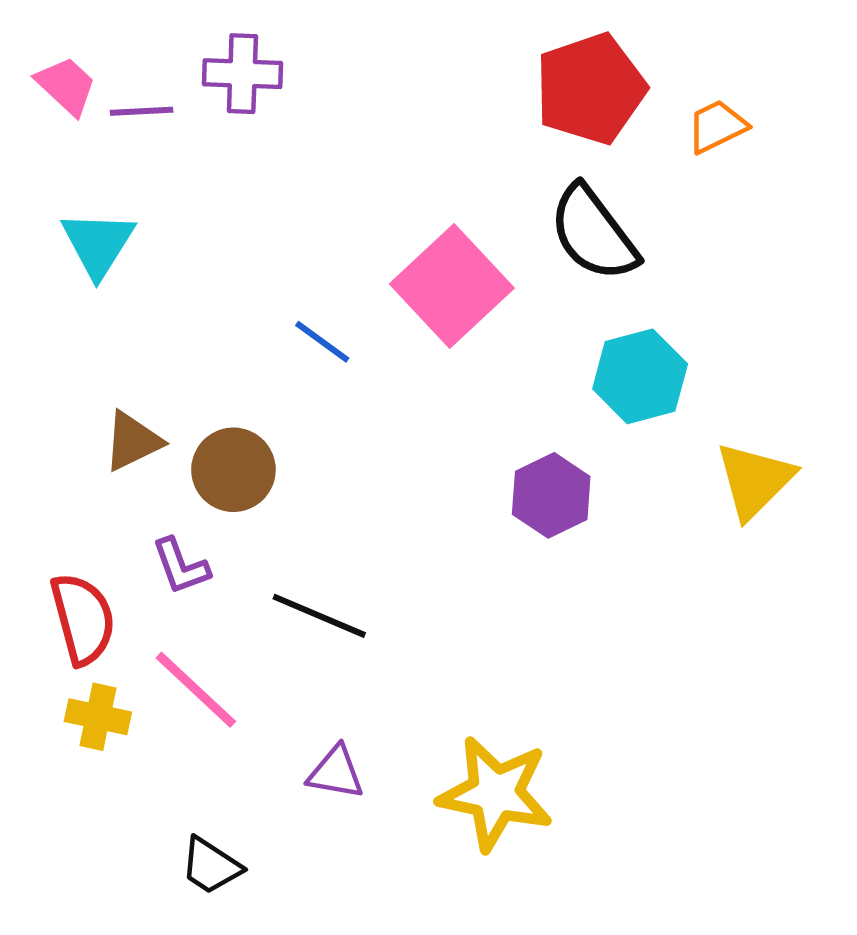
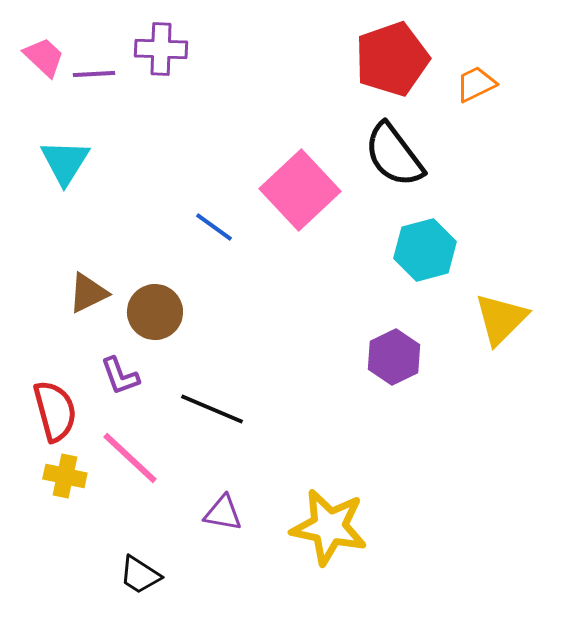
purple hexagon: (551, 495) -> (394, 357), moved

